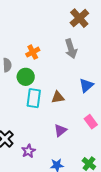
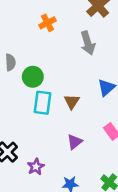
orange cross: (33, 52) -> (47, 23), moved
brown triangle: (58, 97) -> (72, 102), turned -48

